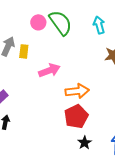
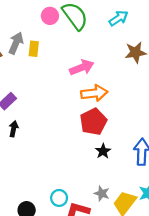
cyan arrow: (99, 25) -> (119, 18), turned 72
pink arrow: (49, 70) -> (82, 67), moved

